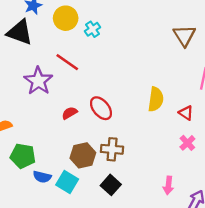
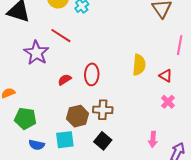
red ellipse: (101, 108) -> (92, 74), turned 45
blue semicircle: (42, 177) -> (37, 145), moved
cyan square: (67, 182) -> (65, 140), turned -36

